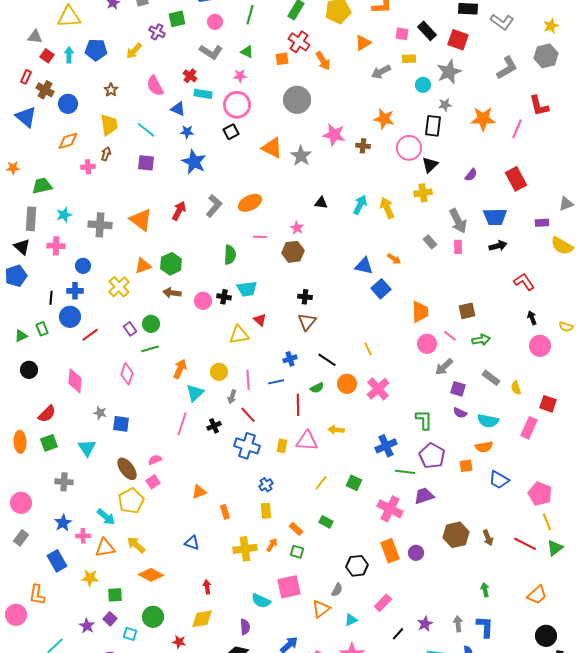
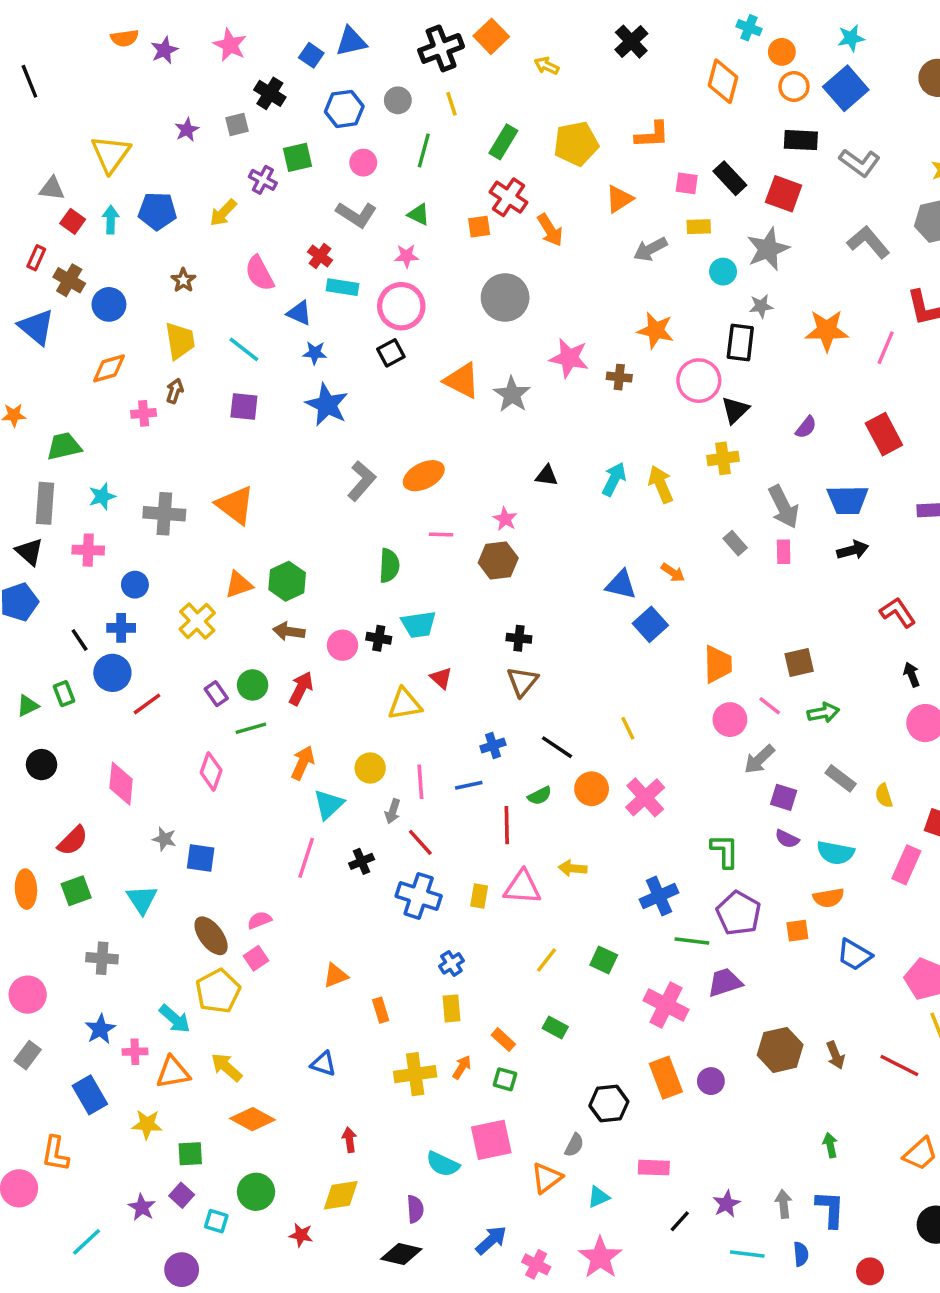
yellow triangle: (69, 17) -> (111, 154), turned -50
gray L-shape: (507, 68) -> (868, 242), turned -100
red arrow: (179, 211) -> (301, 688), moved
black line: (51, 298) -> (80, 640), turned -40
pink rectangle: (383, 603) -> (654, 1168), turned 48

